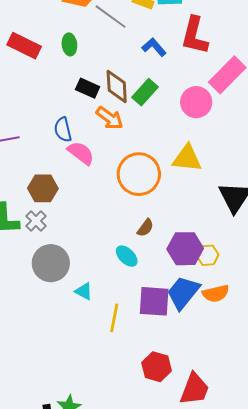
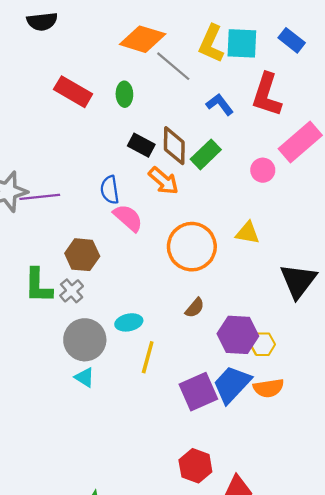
pink circle: (196, 102) -> (263, 170), size x0.7
yellow triangle: (187, 158) -> (248, 233), size x0.7
cyan ellipse: (127, 256) -> (129, 322), moved, turned -60
cyan triangle: (84, 291) -> (85, 377), moved
purple square: (154, 301) -> (198, 392), turned -32
yellow line: (114, 318) -> (148, 357), moved

